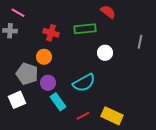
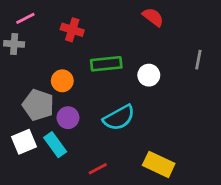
pink line: (18, 13) -> (25, 18), turned -56
green rectangle: (85, 29) -> (106, 64), moved
red cross: (51, 33) -> (72, 30), moved
cyan rectangle: (58, 102) -> (55, 145), moved
red line: (83, 116) -> (98, 169), moved

